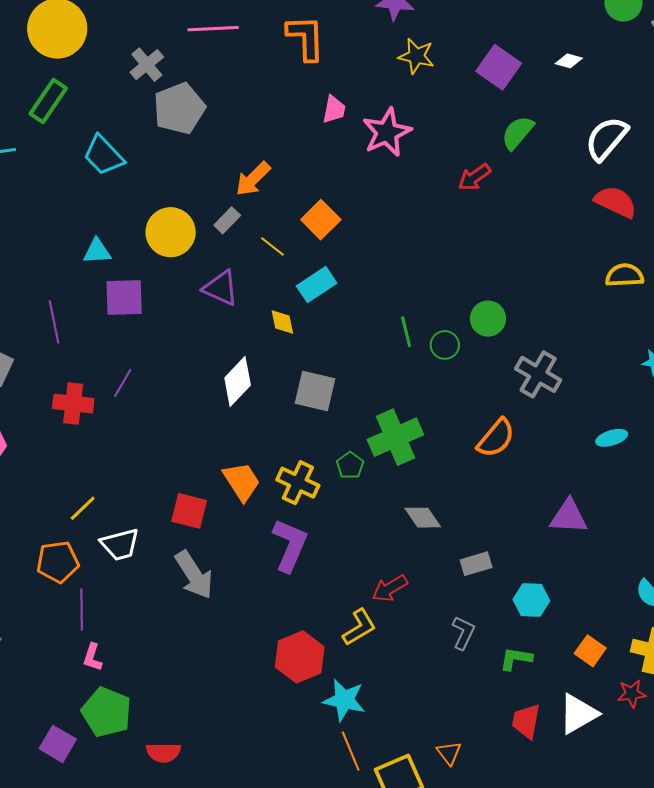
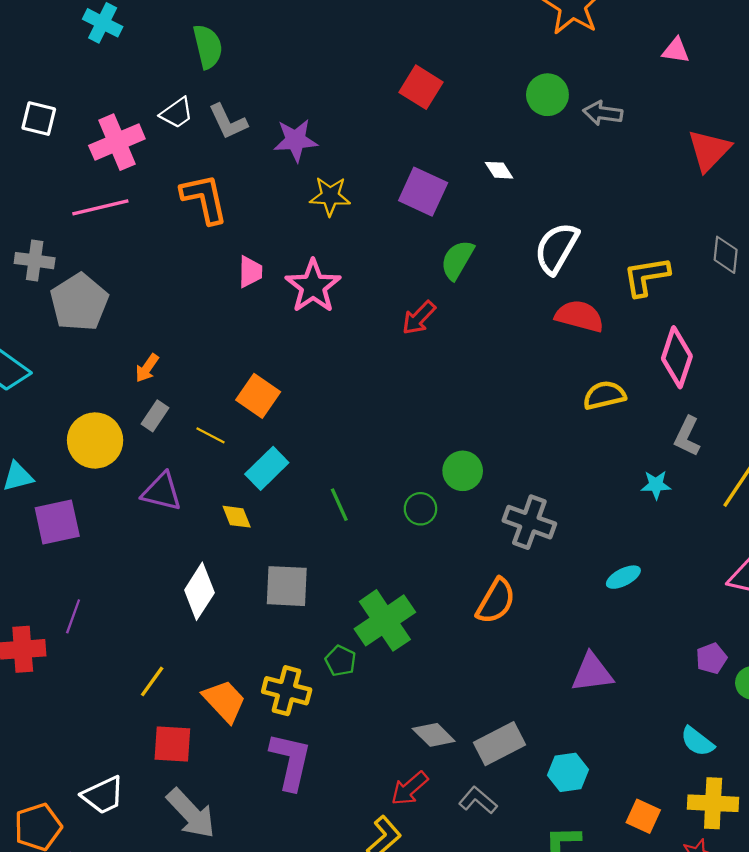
white diamond: (569, 61) -> (499, 170), turned 52
gray cross: (147, 65) -> (35, 261), turned -32
orange arrow: (253, 179) -> (147, 368), moved, size x0.7
green line: (406, 332) -> (339, 505), moved
yellow line: (83, 508) -> (152, 681), moved
gray diamond: (423, 518) -> (434, 735), moved
gray rectangle: (476, 564) -> (500, 744), size x1.4
gray L-shape: (463, 633) -> (478, 800), moved, turned -64

